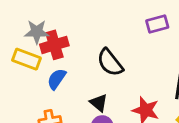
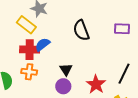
red cross: (54, 45) -> (30, 50), moved
black semicircle: (110, 62) -> (81, 30), moved

